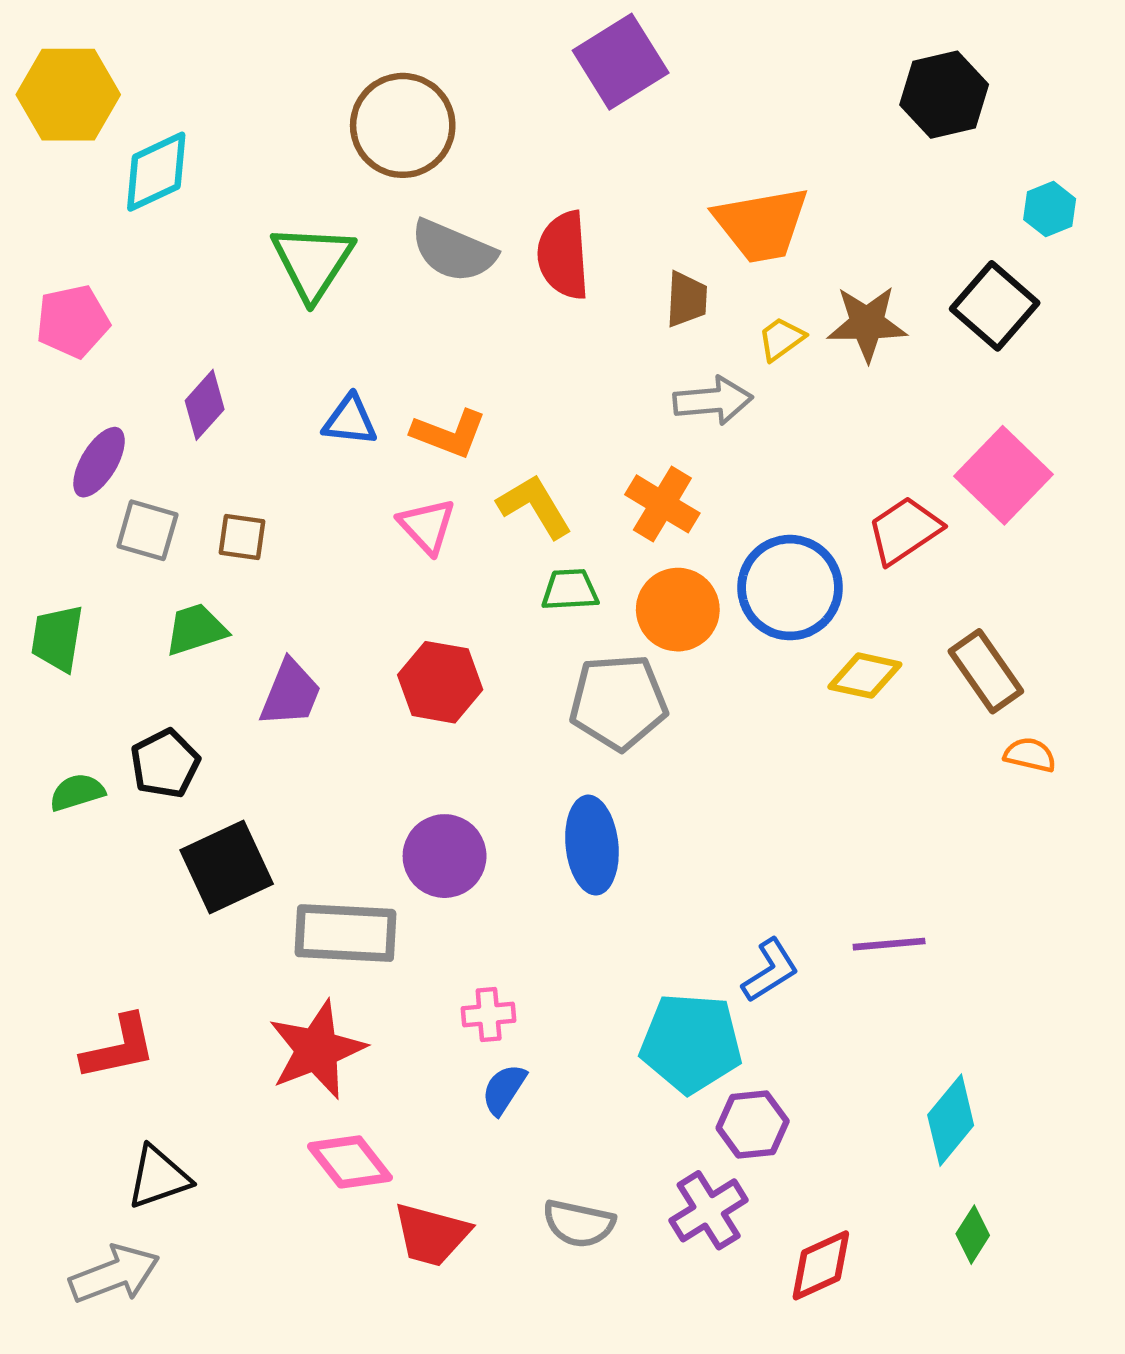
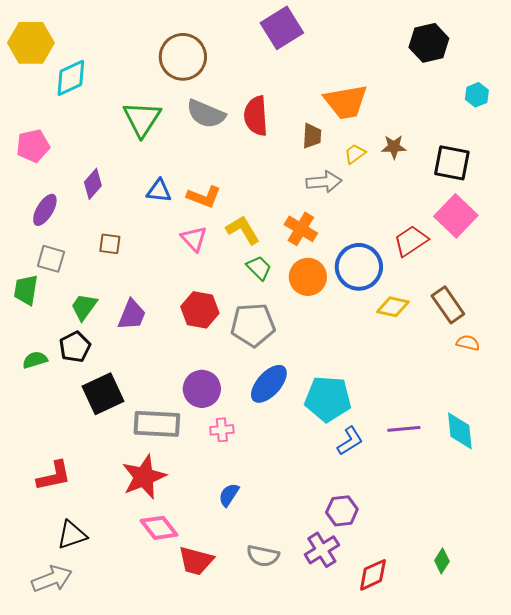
black square: (995, 306) -> (452, 163), moved, turned -30
brown star: (867, 323) -> (394, 147), size x0.7
gray square: (147, 530) -> (51, 259), moved
green trapezoid: (570, 590) -> (259, 268), turned 48
green trapezoid: (196, 629) -> (84, 307), moved, turned -36
gray pentagon: (618, 702) -> (253, 325), moved
blue ellipse: (592, 845) -> (269, 384), turned 48
pink cross: (489, 1014) -> (222, 430), moved
cyan pentagon: (691, 1043) -> (328, 399), moved
cyan diamond: (951, 1120) -> (460, 431), moved, turned -45

